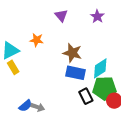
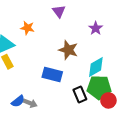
purple star: (97, 16) -> (96, 28), moved
orange star: (37, 40) -> (27, 28), moved
blue rectangle: (76, 73) -> (52, 74), moved

